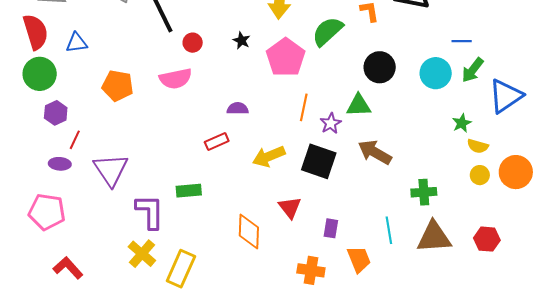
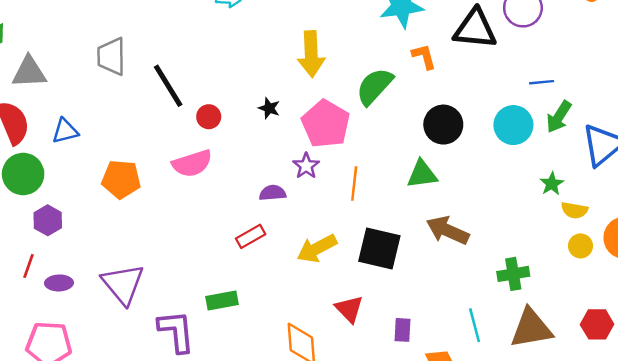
purple star: (331, 123) -> (306, 166), moved
red line: (75, 140) -> (29, 266), moved

